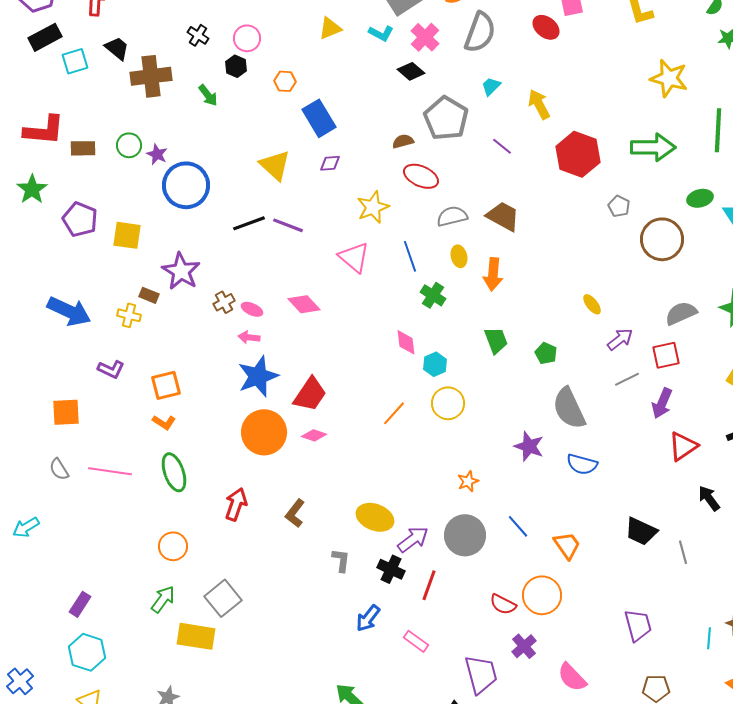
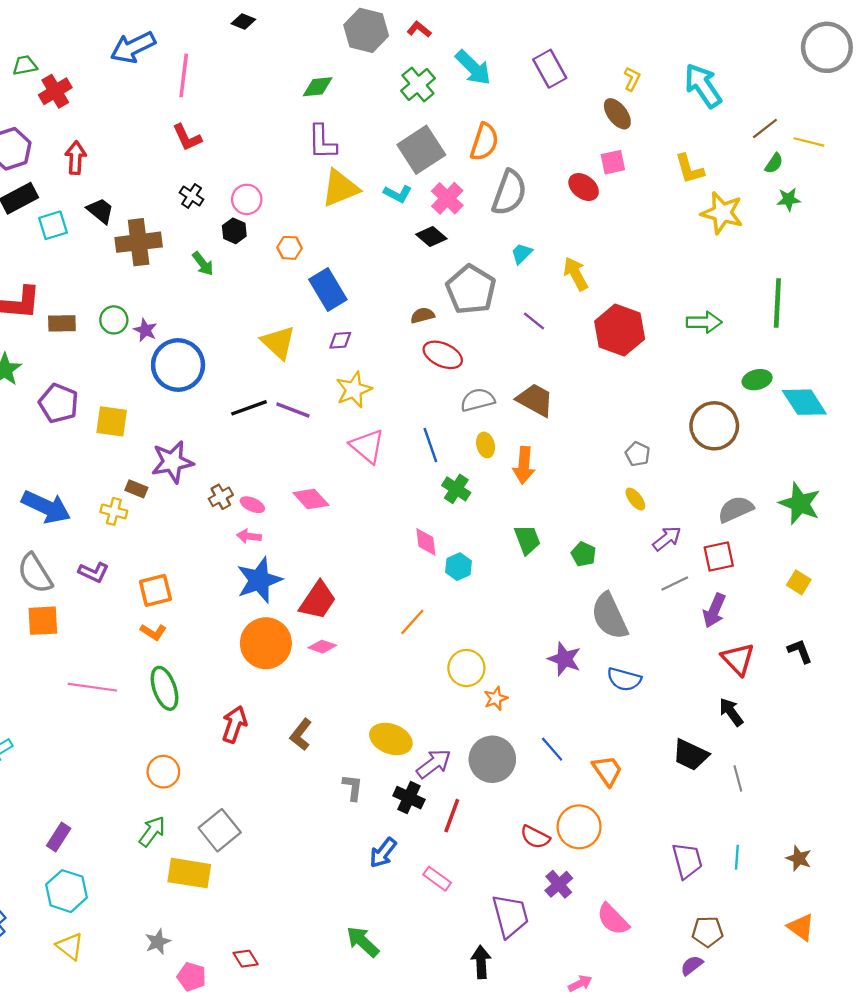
yellow triangle: (330, 28) -> (340, 188), size x1.5
yellow star: (669, 78) -> (722, 213), moved
green arrow: (653, 147) -> (704, 322), size x0.7
gray pentagon: (619, 206) -> (638, 454), moved
yellow star: (373, 207) -> (354, 390), moved
purple star: (181, 271) -> (172, 462), turned 30
yellow circle: (448, 403) -> (466, 668), moved
red triangle: (683, 446) -> (738, 659), turned -40
gray semicircle: (59, 469) -> (35, 573), moved, size x1.6
black arrow: (709, 498) -> (731, 712), moved
cyan line: (709, 638) -> (737, 857), moved

